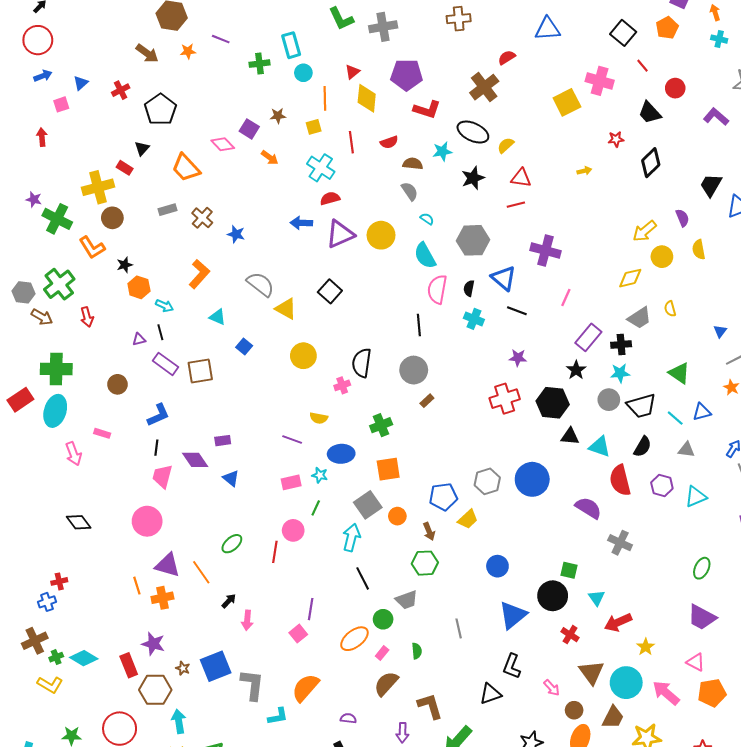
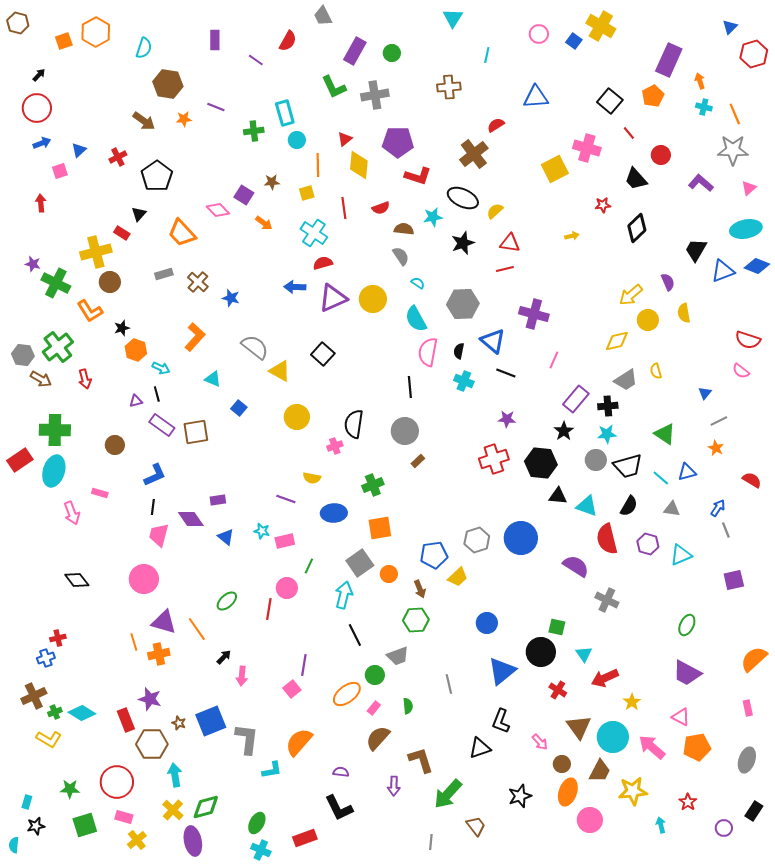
cyan star: (320, 475) -> (262, 531), moved

